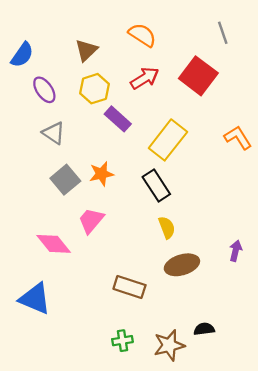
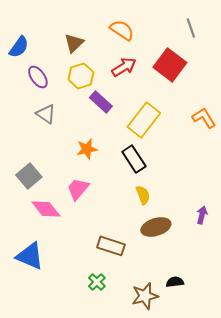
gray square: (65, 180) -> (29, 176), moved
green cross: (122, 341) -> (97, 282), moved, turned -36

